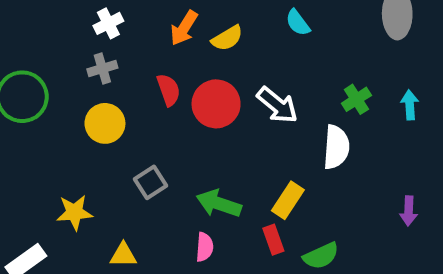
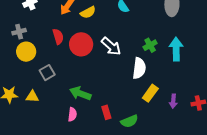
gray cross: (102, 69) -> (19, 32), moved
cyan arrow: (410, 105) -> (176, 49), size x1.6
gray square: (151, 182) -> (47, 73), moved
yellow rectangle: (288, 200) -> (150, 93), moved
yellow triangle: (123, 255) -> (32, 97), moved

